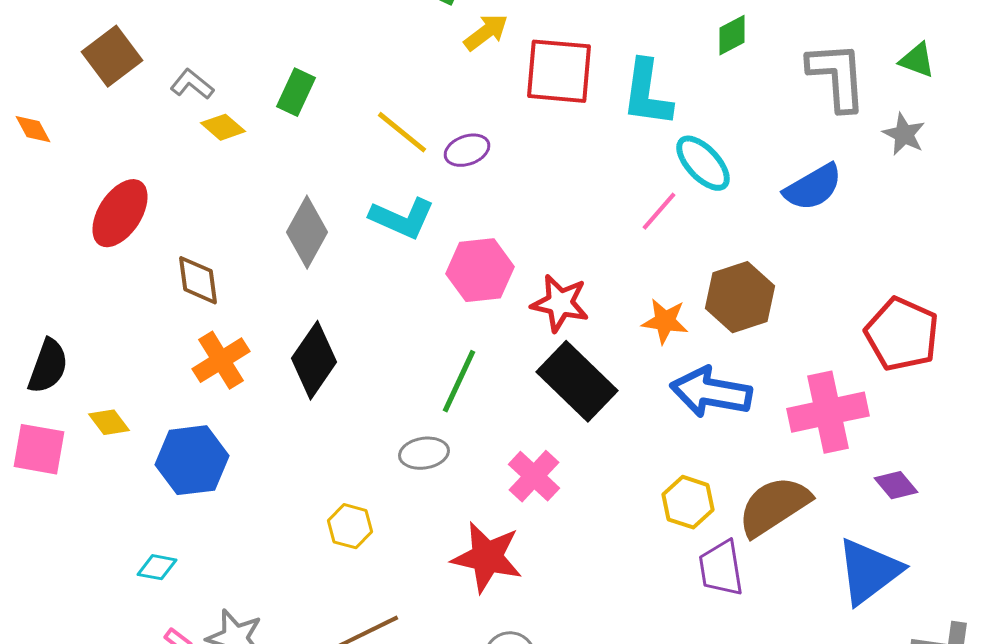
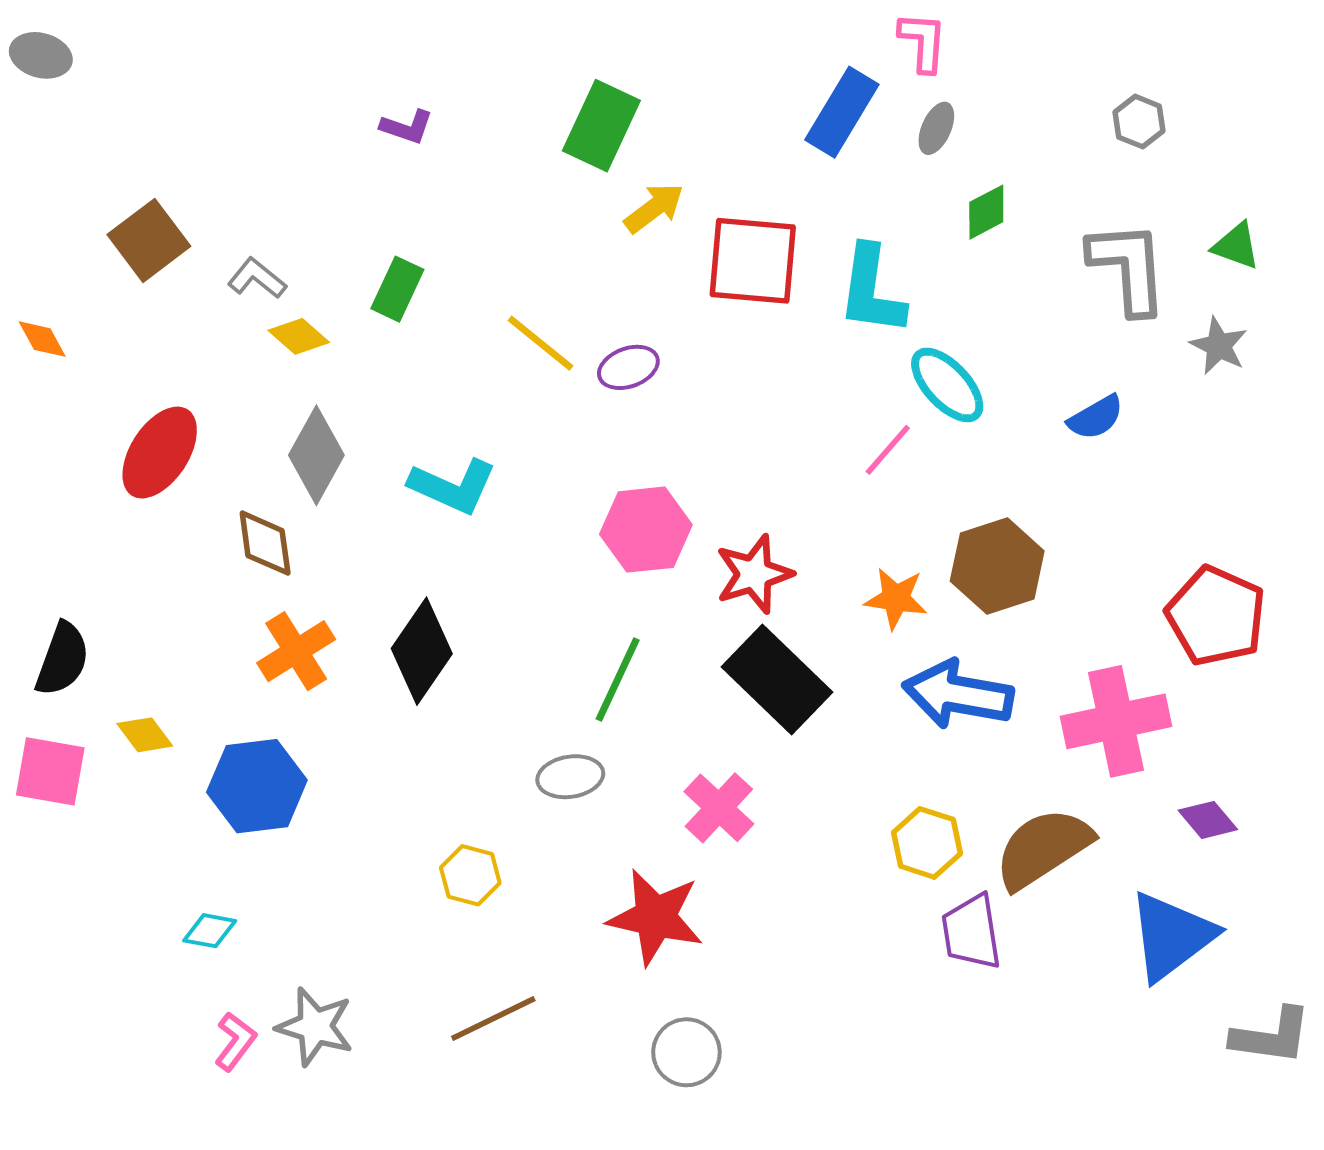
blue semicircle: (813, 187) -> (1096, 417), size x0.7
cyan L-shape: (402, 218) -> (453, 486), moved
gray diamond: (307, 232) -> (316, 455), moved
red star: (560, 303) -> (754, 574), turned -30

